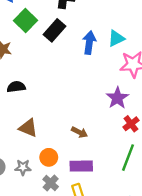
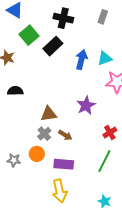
purple star: (117, 98) -> (86, 105), moved
brown triangle: (28, 128) -> (49, 114), moved, turned -36
gray cross: (51, 183) -> (44, 134), moved

